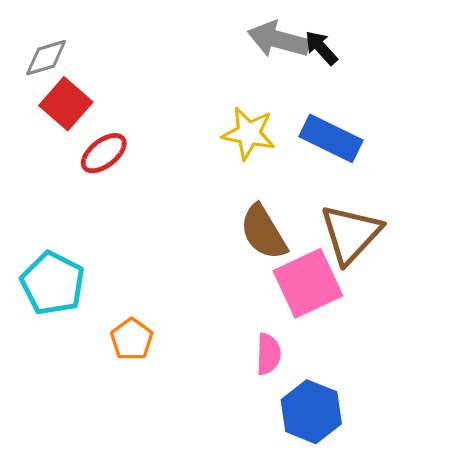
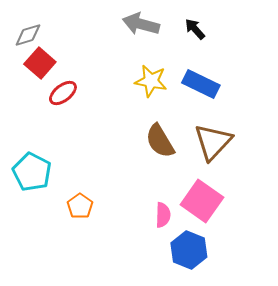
gray arrow: (278, 40) -> (141, 24), moved
pink square: (308, 283) -> (202, 201), moved, turned -30

